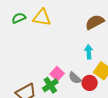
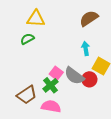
green semicircle: (19, 18) -> (27, 39), moved
gray semicircle: (75, 78) -> (74, 76), size x1.5

